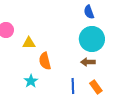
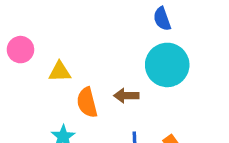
brown arrow: (88, 62) -> (126, 96), moved

